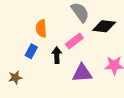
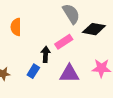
orange semicircle: (41, 28) -> (16, 27), moved
blue rectangle: (31, 51) -> (33, 71), moved

